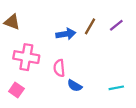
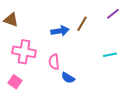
purple line: (116, 25) -> (113, 14), moved
cyan line: (116, 88) -> (110, 55), moved

